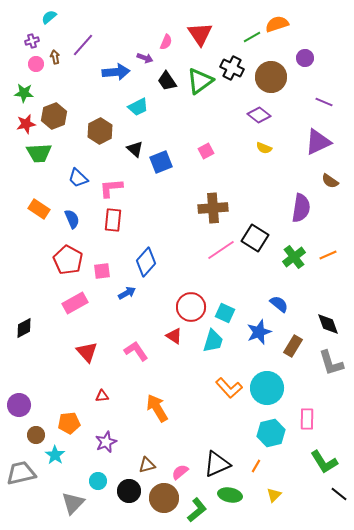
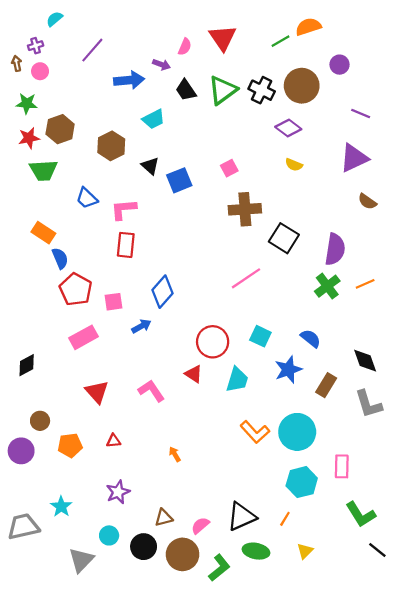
brown arrow: (55, 57) -> (17, 63), moved
black cross: (232, 68) -> (262, 90), moved
brown cross: (213, 208) -> (245, 209), moved
purple semicircle: (301, 208) -> (335, 249), moved
blue semicircle: (72, 219) -> (60, 258), moved
black square: (255, 238) -> (284, 238), moved
cyan square: (225, 313) -> (260, 336), moved
orange arrow: (157, 408) -> (175, 454), size x0.5
orange pentagon: (69, 423) -> (70, 445), moved
brown circle: (36, 435) -> (40, 421), moved

